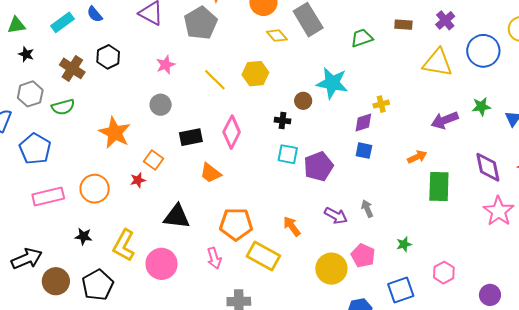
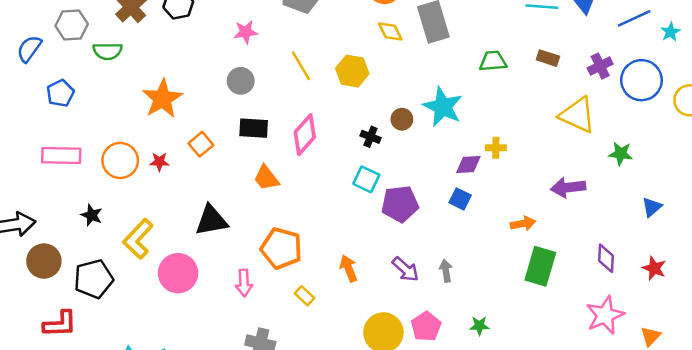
blue circle: (483, 51) -> (641, 80), moved
gray circle: (161, 105) -> (241, 81), moved
green star: (481, 107) -> (621, 154), moved
blue pentagon: (35, 149) -> (60, 93), size x0.7
purple diamond: (488, 167) -> (606, 258), size x0.7
red star: (138, 180) -> (159, 162), moved
black triangle: (177, 217) -> (211, 220), turned -32
yellow rectangle: (263, 256) -> (304, 296), size x0.5

